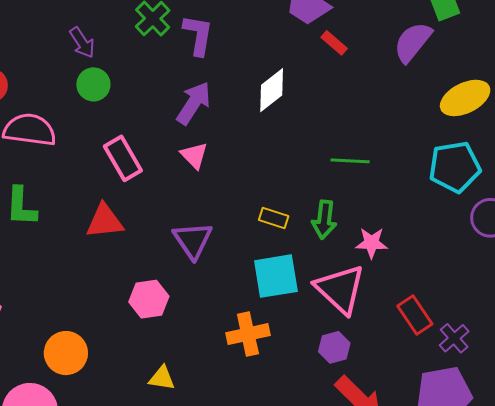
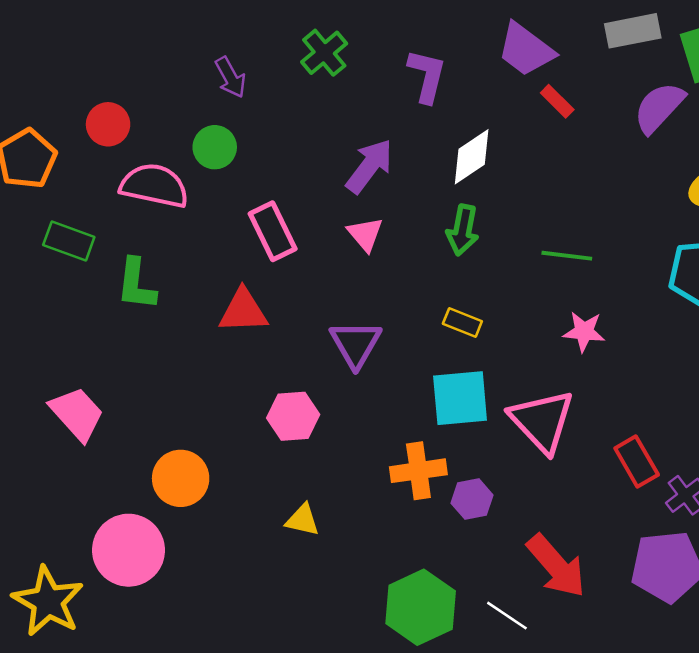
purple L-shape: (198, 35) -> (427, 76), moved
green circle: (93, 84) -> (215, 147), moved
green arrow: (324, 220) -> (463, 230), moved
pink star: (372, 243) -> (584, 332), moved
purple hexagon: (334, 347) -> (472, 499), moved

